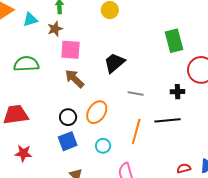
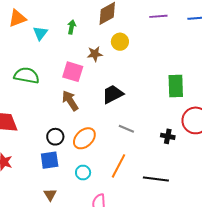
cyan triangle: (30, 19) -> (40, 33), turned -49
brown star: (55, 29) -> (95, 54), moved
black line: (167, 120) -> (156, 179), moved

